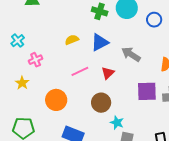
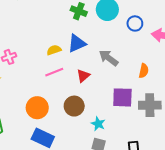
yellow semicircle: (72, 40) -> (54, 50), moved
orange circle: (56, 100) -> (37, 108), moved
cyan star: (117, 123) -> (98, 124), moved

